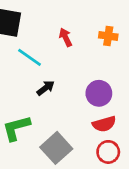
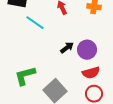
black arrow: (46, 88) -> (67, 48), moved

